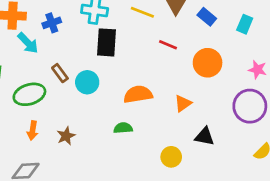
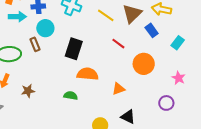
black rectangle: (107, 42) -> (74, 49), moved
cyan arrow: (28, 43) -> (17, 17), turned -60
cyan circle: (87, 82) -> (45, 28), moved
purple circle: (250, 106) -> (166, 103), size x0.6

